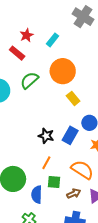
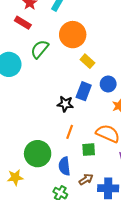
blue rectangle: (70, 135) -> (84, 91), moved
green square: (54, 182) -> (89, 150), moved
brown arrow: (74, 193) -> (86, 179), moved

